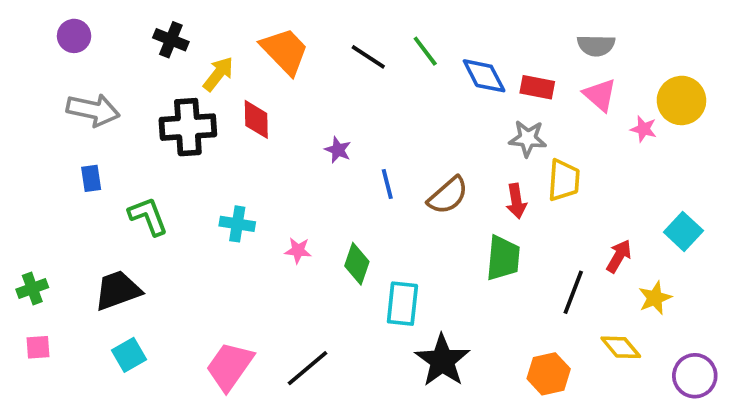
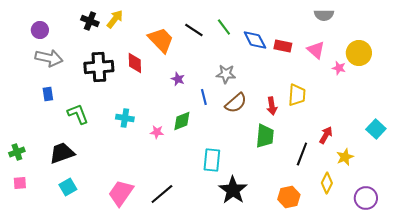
purple circle: (74, 36) -> (40, 30), moved
gray semicircle: (596, 45) -> (324, 15), moved
orange trapezoid: (285, 51) -> (161, 40), moved
yellow arrow: (218, 74) -> (115, 19), moved
gray star: (528, 138) -> (226, 74), moved
cyan square: (683, 231) -> (376, 129), moved
green diamond: (357, 264) -> (182, 121), moved, turned 50
yellow diamond: (621, 347) -> (327, 183), turned 65

